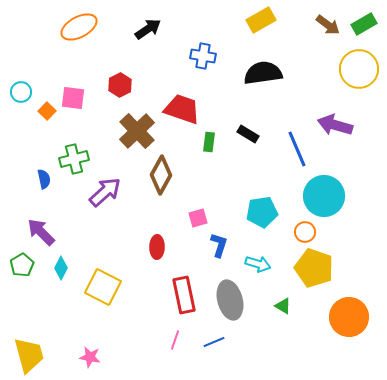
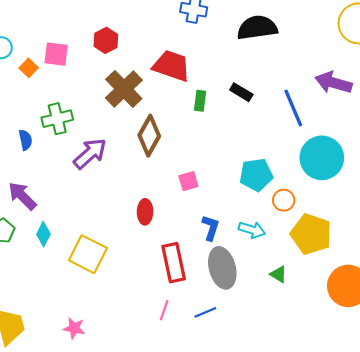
orange circle: (305, 232) -> (284, 200), moved
blue L-shape: (219, 245) -> (211, 228), moved

